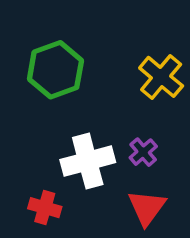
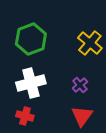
white cross: (88, 161) -> (31, 83), moved

